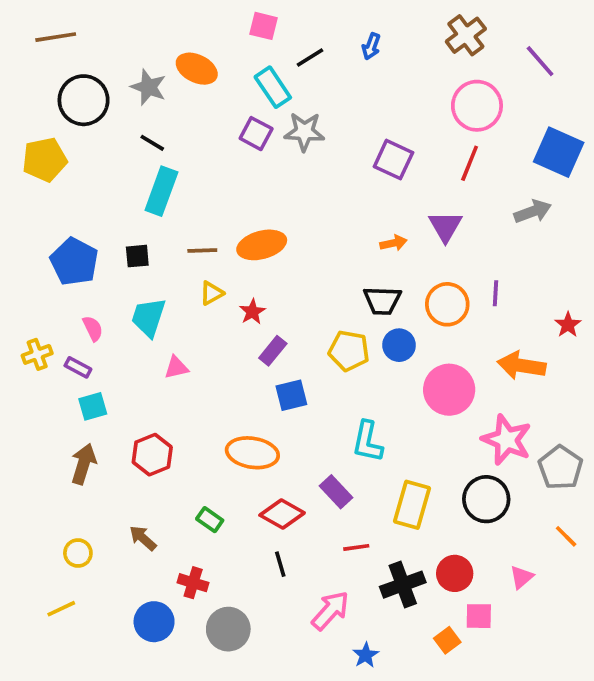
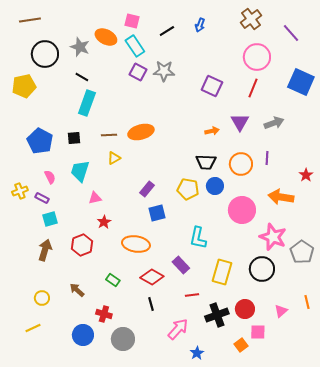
pink square: (264, 26) -> (132, 21), moved
cyan rectangle: (273, 87) -> (135, 46), moved
gray arrow: (533, 212) -> (274, 123), moved
red star: (252, 312) -> (104, 222), moved
orange line: (566, 536) -> (307, 302), moved, turned 32

